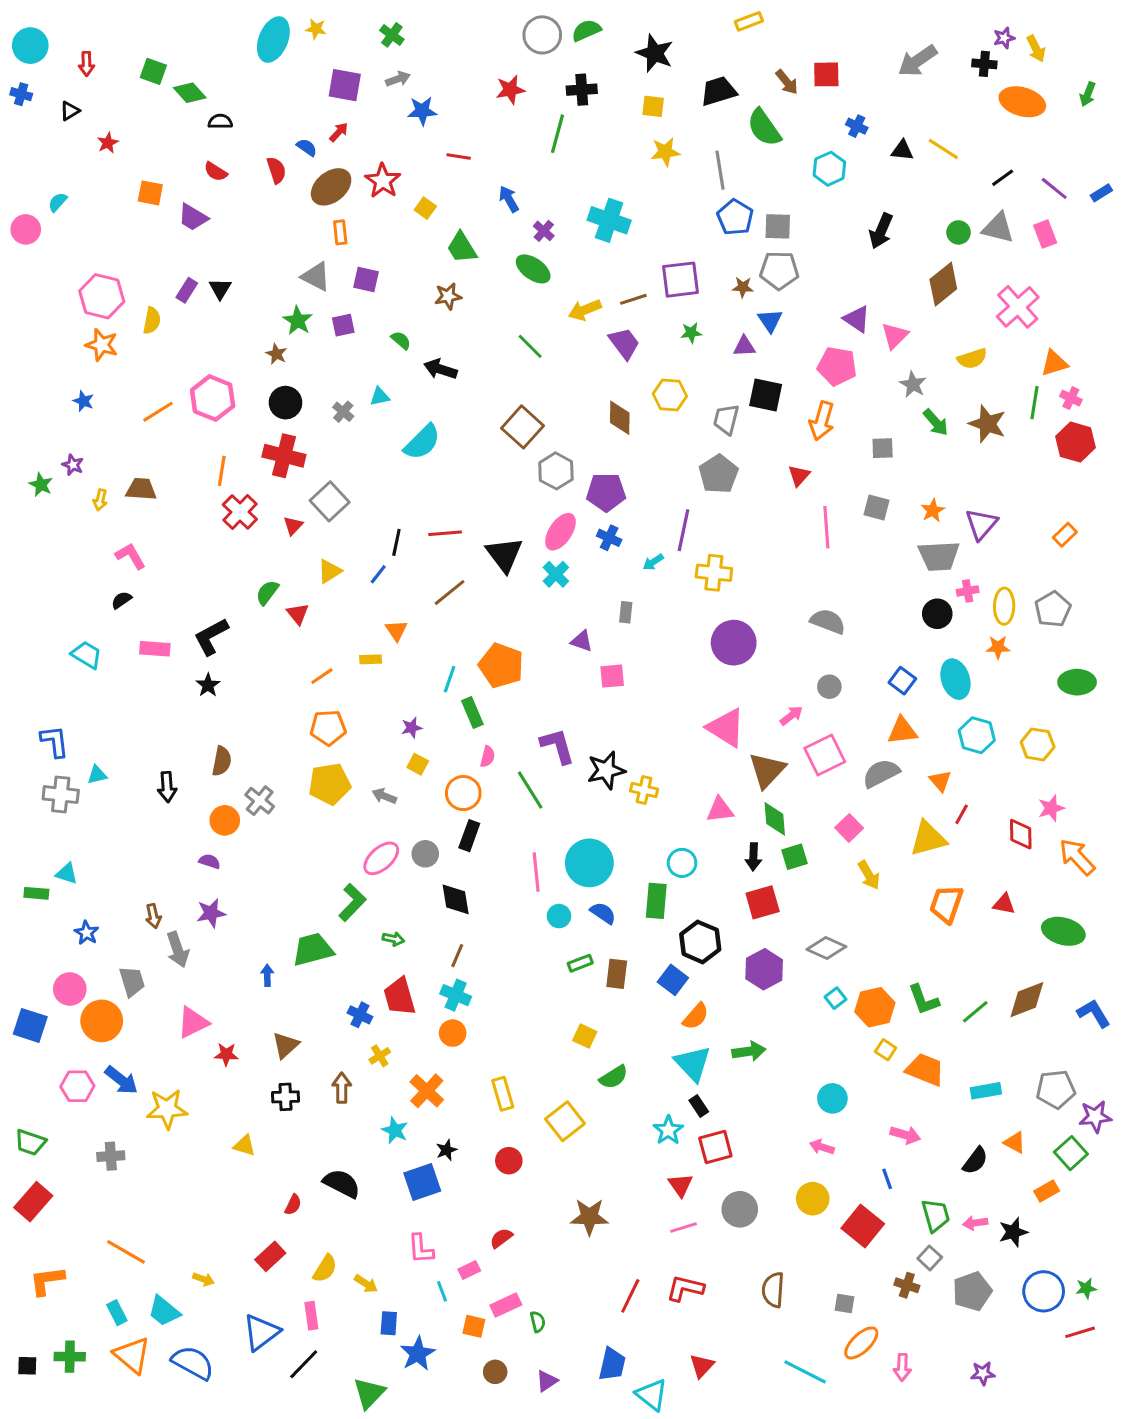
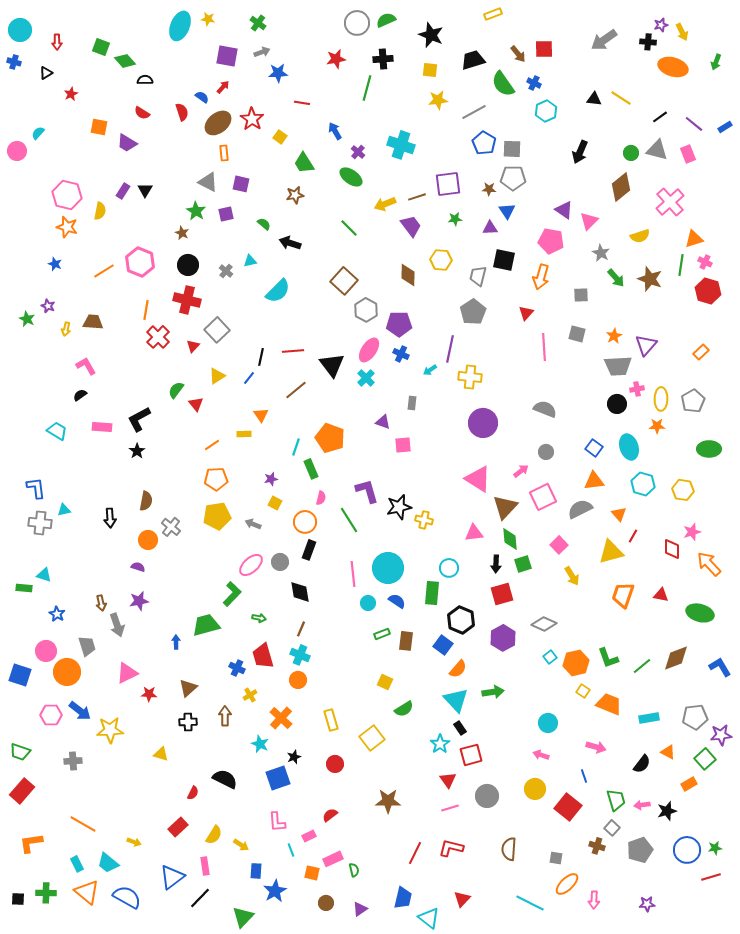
blue cross: (857, 126) -> (534, 83), moved
gray line: (720, 170) -> (474, 112), turned 70

